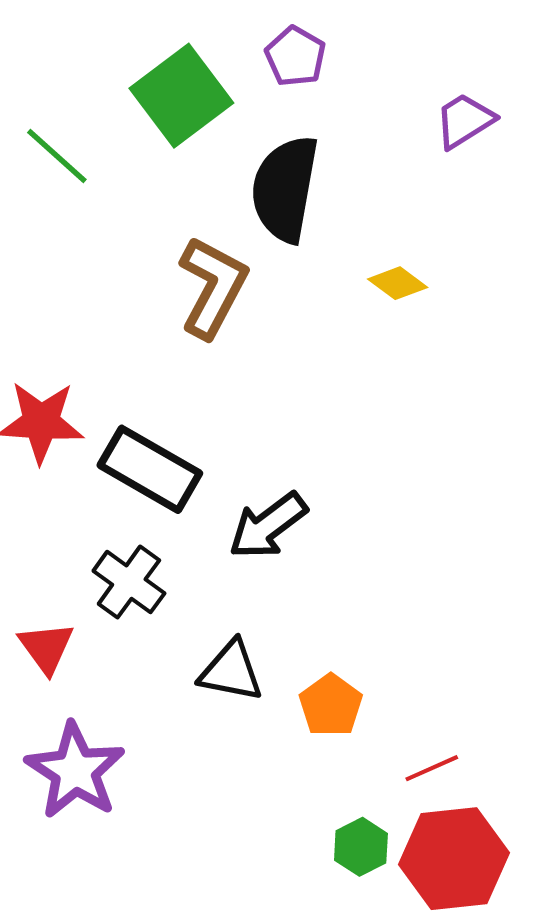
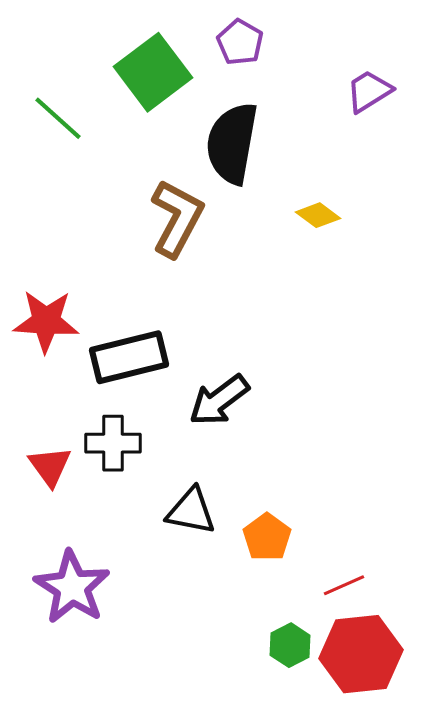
black rectangle: (150, 469) -> (129, 357), turned -44
black cross: (129, 582) -> (113, 443), turned -36
red triangle: (46, 648) -> (50, 466), moved

